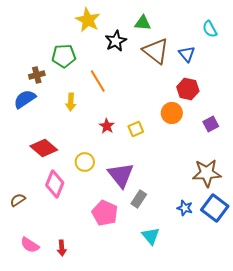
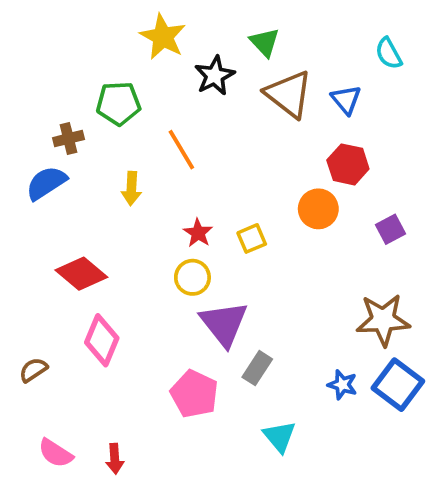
green triangle: (143, 23) -> (265, 42), turned 42
yellow circle: (85, 162) -> (192, 277), moved

